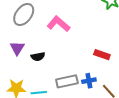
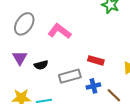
red rectangle: (102, 55) -> (96, 60), moved
gray rectangle: (67, 81) -> (70, 76), moved

